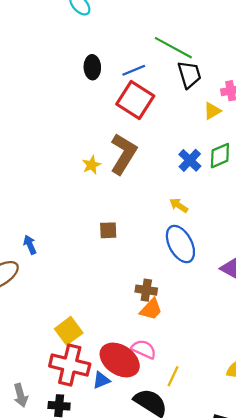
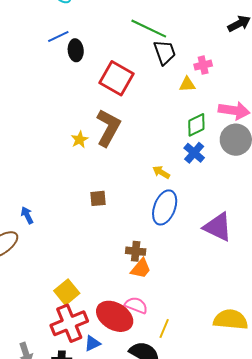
blue line: (134, 70) -> (58, 36), moved
yellow triangle: (212, 111) -> (187, 84), turned 30
blue cross: (190, 160) -> (194, 153), moved
blue ellipse: (180, 244) -> (165, 207), turned 52
red cross: (70, 365) -> (69, 323), turned -33
blue triangle: (101, 380) -> (92, 343), moved

